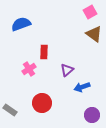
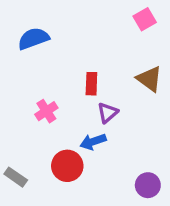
brown triangle: (94, 34) -> (149, 79), moved
red rectangle: (44, 52) -> (91, 84), moved
blue arrow: (82, 87) -> (93, 142), moved

